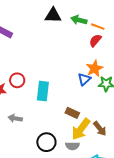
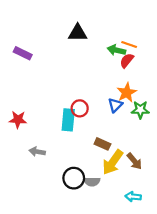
green arrow: (79, 20) -> (116, 50), moved
red circle: (17, 80) -> (80, 108), moved
gray semicircle: (72, 146) -> (92, 182), moved

